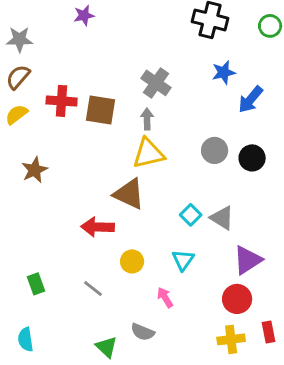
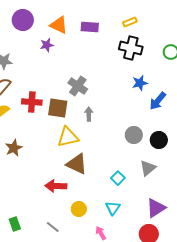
gray cross: (156, 83) -> (78, 86), moved
yellow triangle: (149, 153) -> (68, 137), moved
gray triangle: (222, 218) -> (148, 168), moved, turned 48

